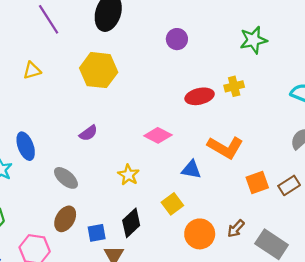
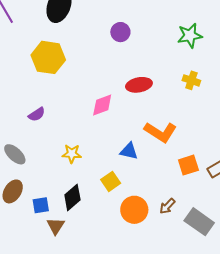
yellow cross: (234, 86) -> (191, 80), moved, turned 30
pink diamond: (158, 135) -> (102, 105), moved, turned -50
yellow star: (128, 175) -> (72, 154), turned -30

